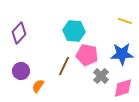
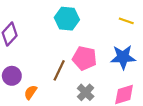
cyan hexagon: (74, 31) -> (67, 19), moved
gray cross: (101, 76) -> (86, 92), moved

